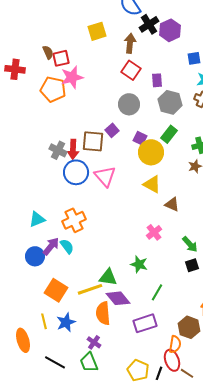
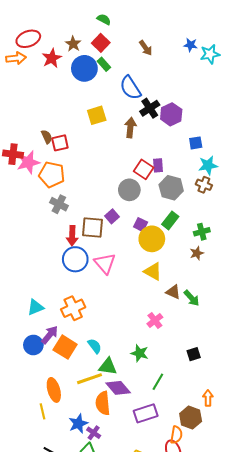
red square: (131, 70) -> (144, 169), moved
pink star: (72, 77) -> (28, 162), moved
gray cross: (58, 150) -> (59, 204), moved
green arrow: (190, 244) -> (192, 298), moved
cyan semicircle: (67, 246) -> (95, 346), moved
orange square: (56, 290) -> (65, 347), moved
blue star: (66, 322) -> (78, 424), moved
orange ellipse: (23, 340) -> (54, 390), moved

